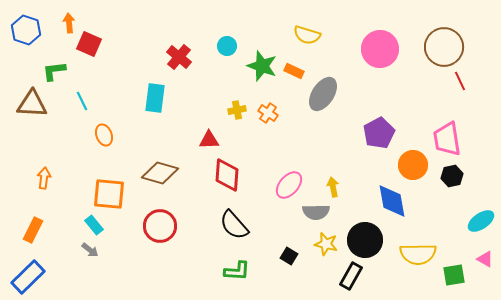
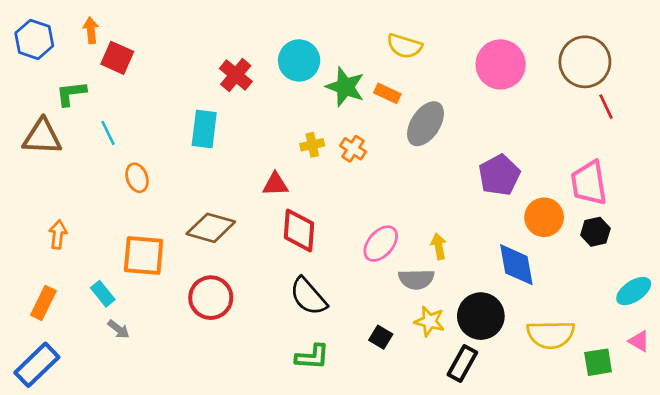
cyan circle: (227, 46) -> (299, 60), size x1.6
cyan rectangle: (94, 225) -> (103, 294), moved

